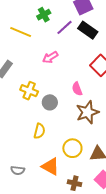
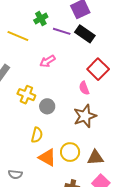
purple line: (65, 27) -> (62, 31), turned 60
pink semicircle: (77, 89) -> (84, 88), moved
orange triangle: (50, 166) -> (47, 157), moved

